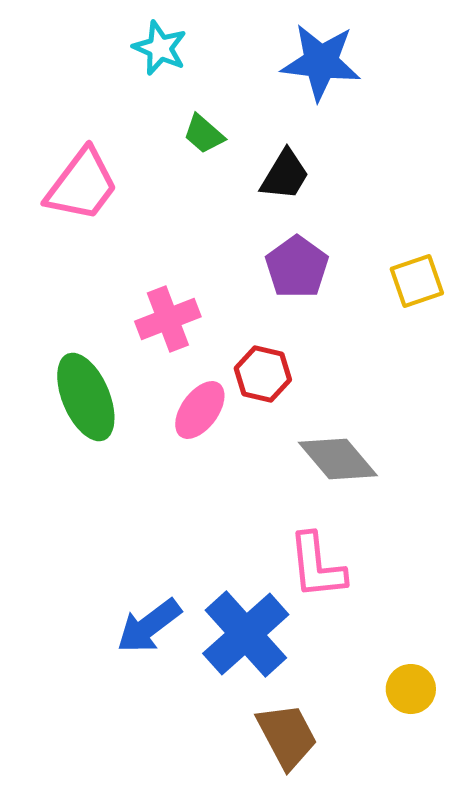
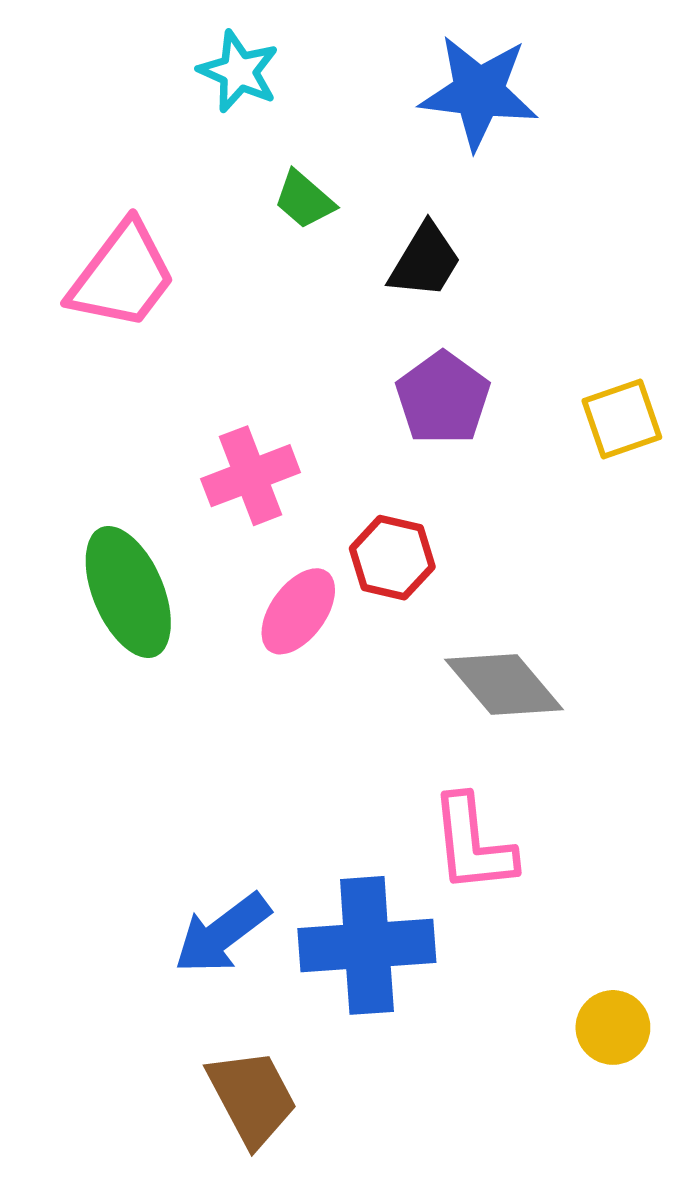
blue cross: (246, 634) -> (367, 945), turned 38
brown trapezoid: (287, 736) -> (252, 1098), moved

